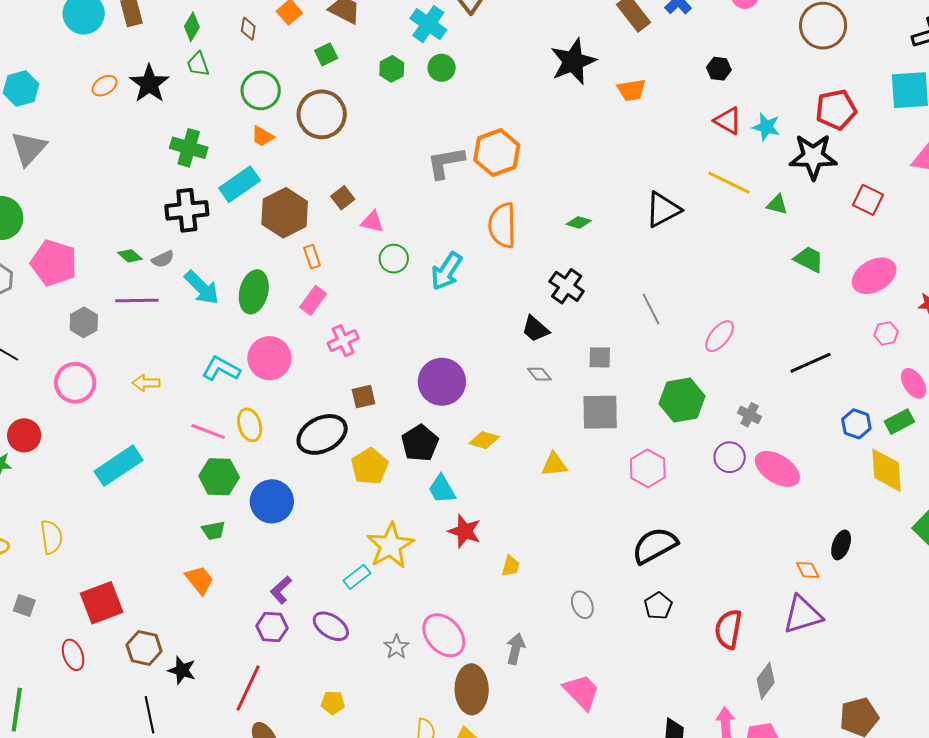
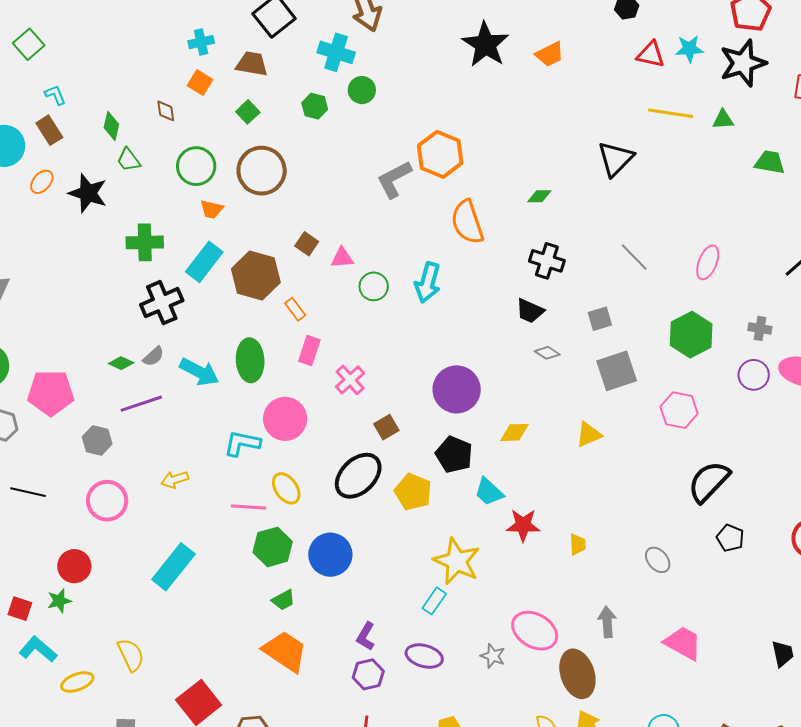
orange ellipse: (104, 86) -> (42, 182), moved
orange trapezoid: (199, 580) -> (285, 651), size x1.5

